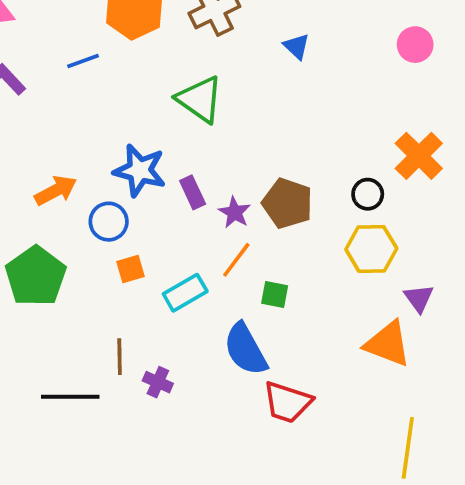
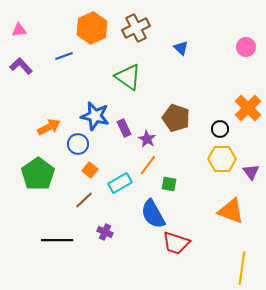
brown pentagon: (287, 203) -> (176, 118), moved
orange square: (130, 269) -> (90, 170), turned -35
purple triangle: (419, 298) -> (251, 172), moved
brown line: (120, 357) -> (84, 200), moved, turned 48

